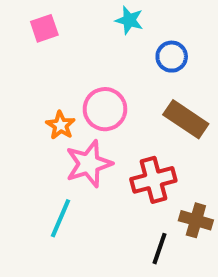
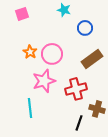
brown rectangle: (186, 119) -> (92, 59), turned -70
orange star: (60, 125) -> (30, 52), moved
cyan line: (60, 218) -> (30, 108), turned -30

